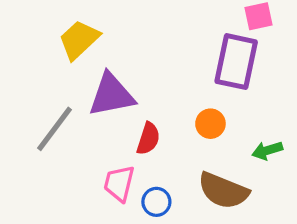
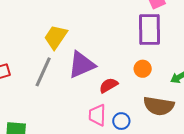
gray line: (54, 129) -> (43, 72), moved
red semicircle: (148, 139) -> (109, 85), turned -126

